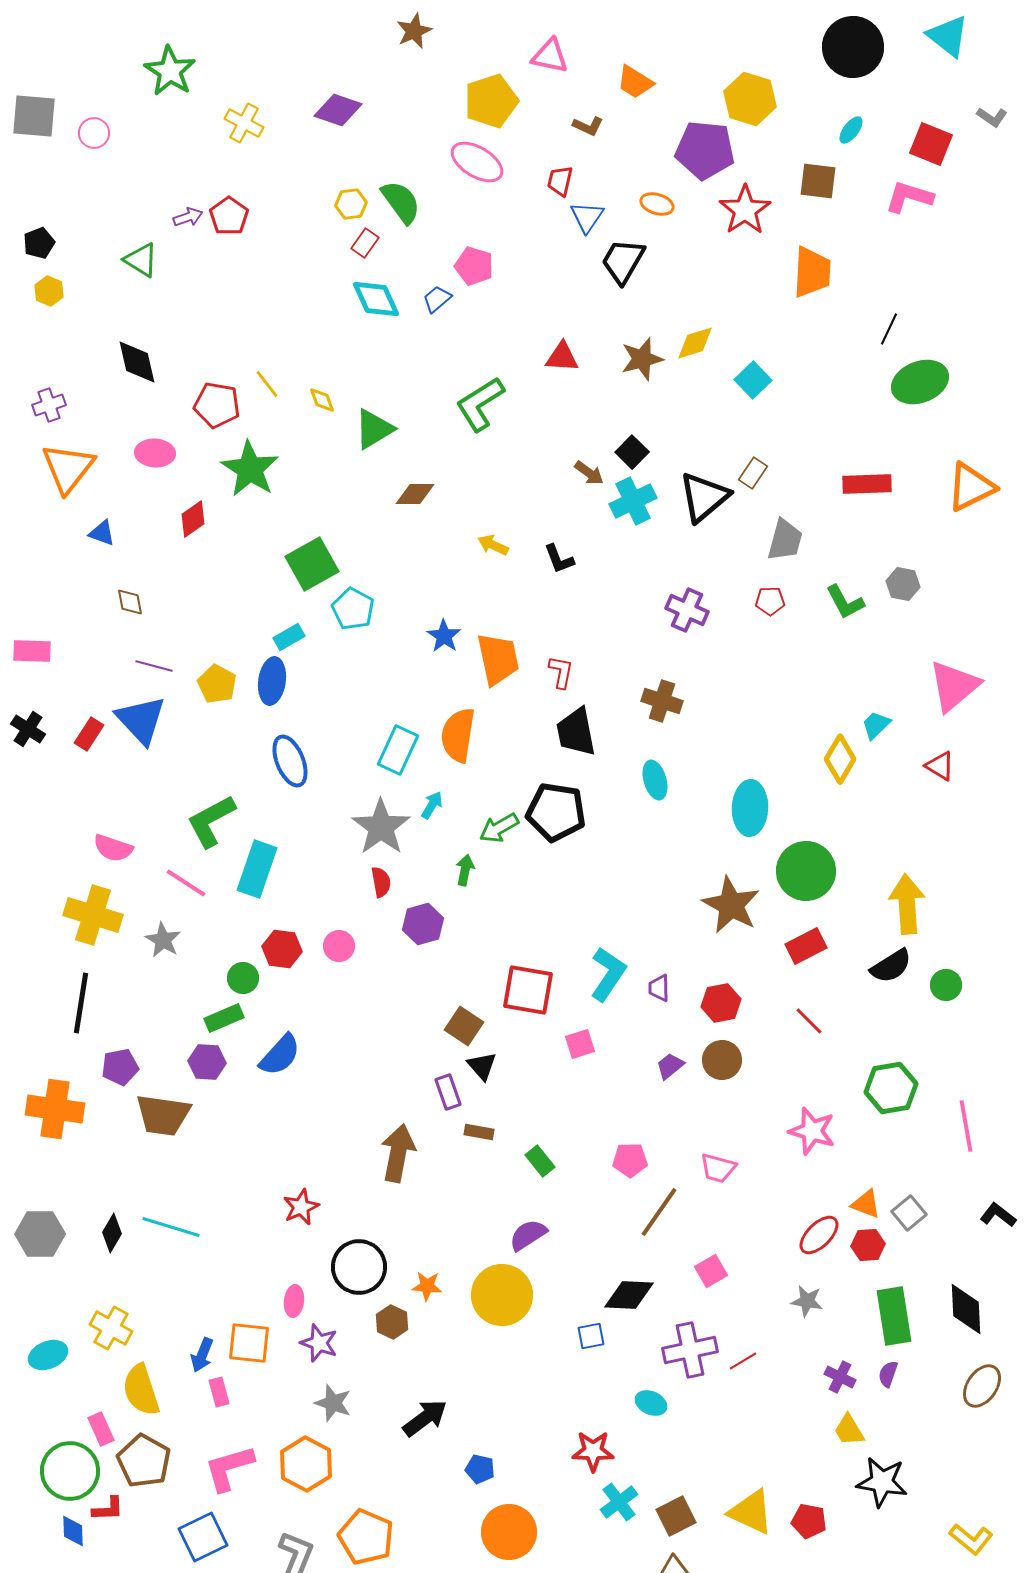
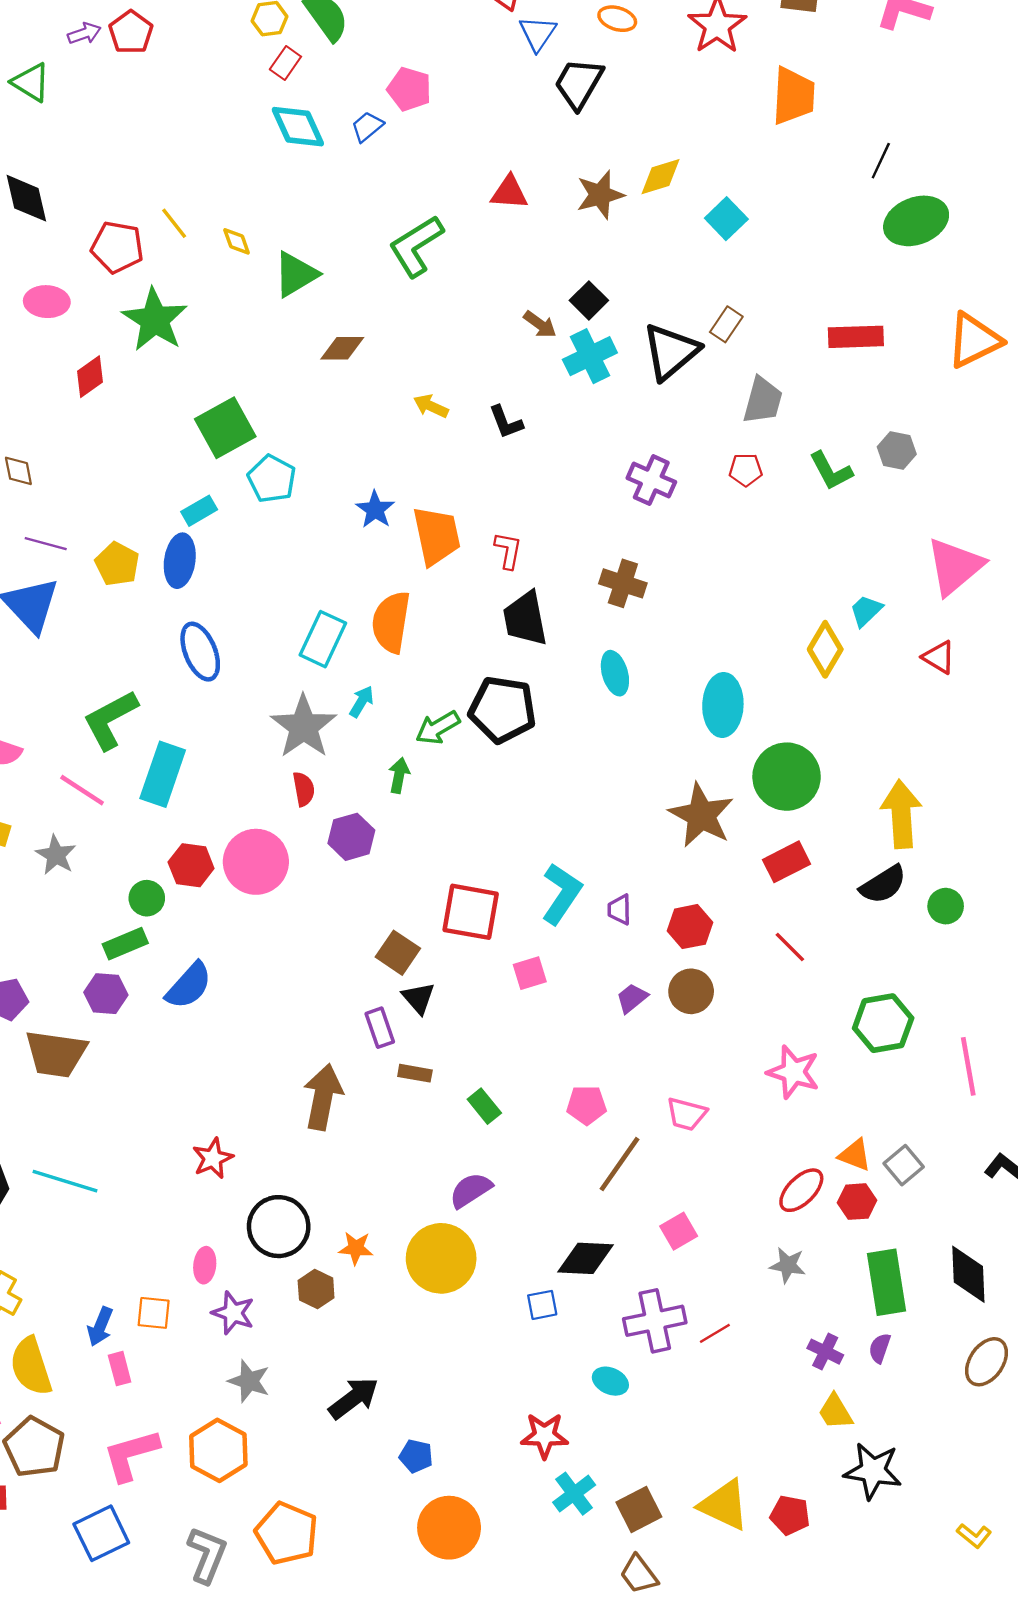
pink circle: (339, 946) -> (256, 862), size x1.8
orange square: (249, 1343) -> (154, 1313), size x0.7
yellow L-shape: (971, 1539) -> (974, 1536), size x0.7

